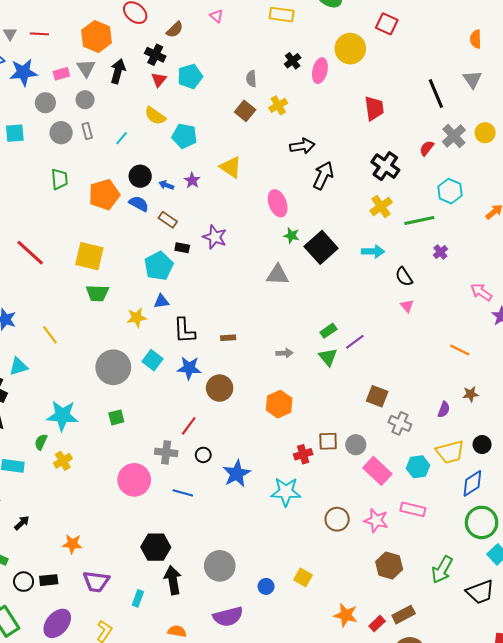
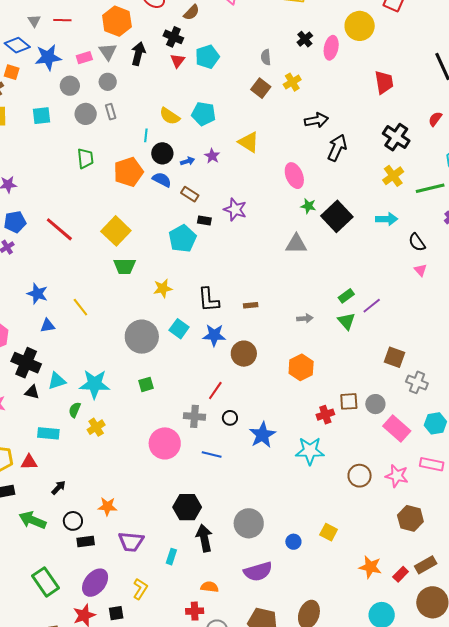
yellow semicircle: (155, 116) -> (170, 116), moved
cyan line: (122, 138) -> (146, 135), moved, turned -32
blue arrow: (166, 185) -> (188, 161), turned 144
yellow square: (89, 256) -> (116, 231), turned 32
blue triangle: (161, 301) -> (48, 326), moved
cyan triangle: (19, 366) -> (57, 381), moved
black circle: (24, 582) -> (73, 521), moved

